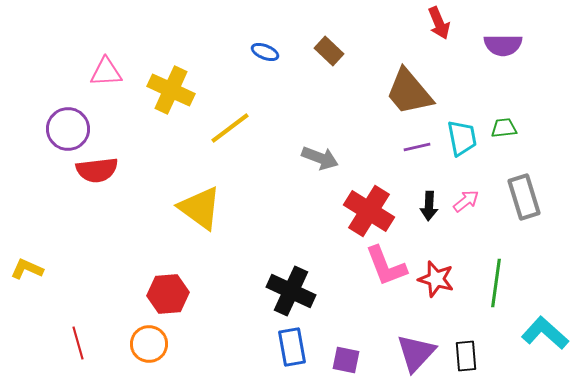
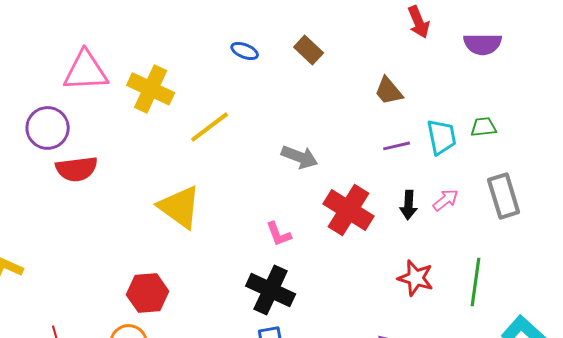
pink triangle: (106, 72) -> (86, 71), size x1.4
brown trapezoid: (409, 92) -> (389, 91), size x0.6
pink L-shape: (386, 266) -> (279, 234), moved, size x0.6

